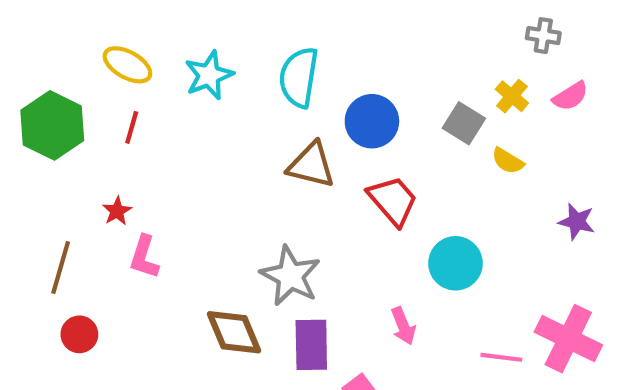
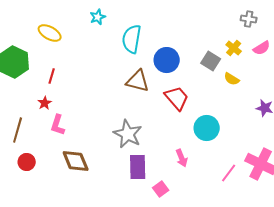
cyan star: (209, 75) -> (98, 17), moved, size x0.7
red line: (132, 127) -> (52, 76), moved
brown diamond: (234, 332) -> (76, 161), moved
pink line: (501, 357) -> (229, 173), turned -60

